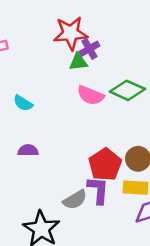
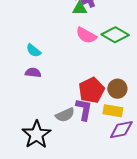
cyan semicircle: (23, 103) -> (34, 51), moved

